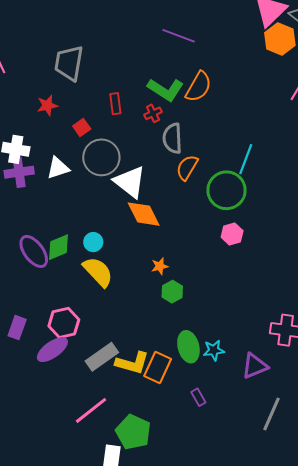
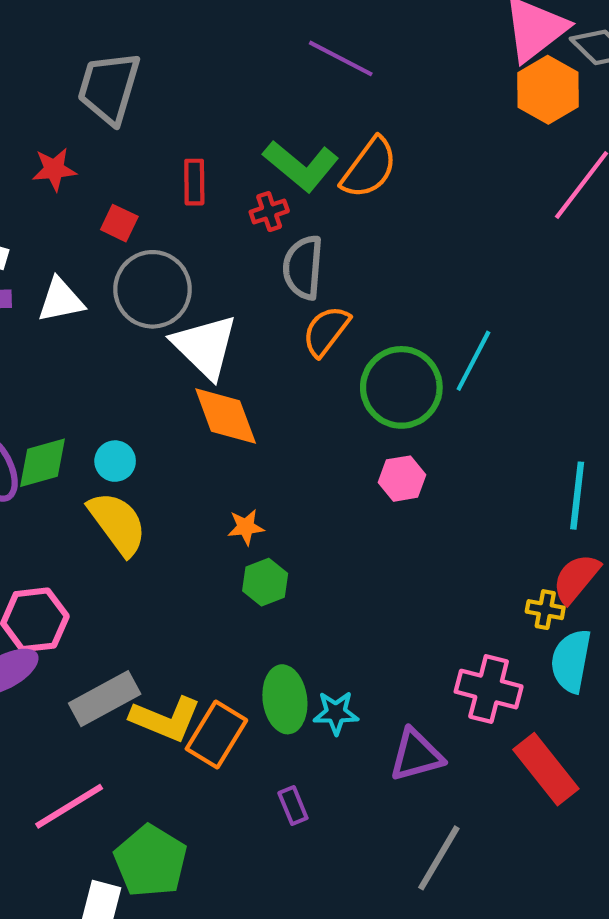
red square: (82, 128) -> (119, 223), turned -36
cyan line: (246, 159) -> (473, 361), moved

